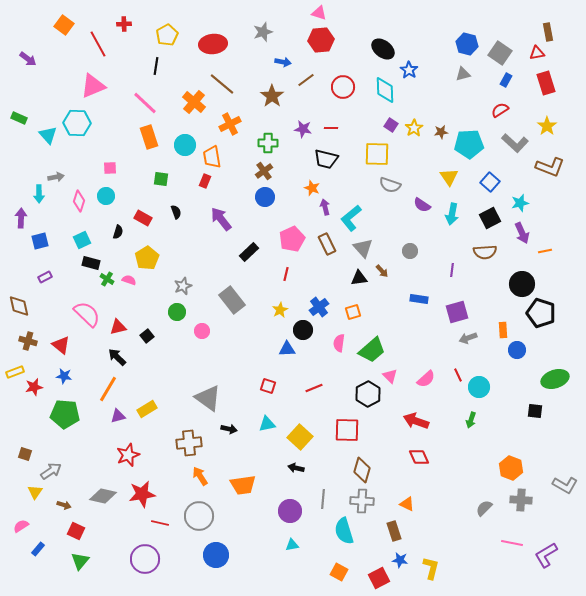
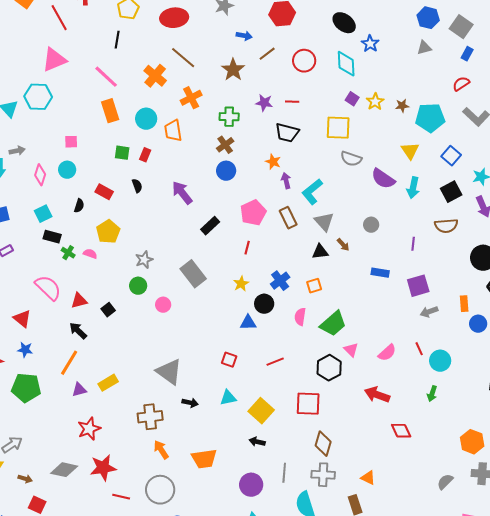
red rectangle: (205, 181) -> (145, 155), moved
purple semicircle: (422, 205) -> (383, 179), size x1.4
red diamond: (419, 457) -> (401, 431), moved

